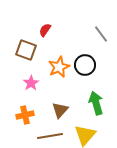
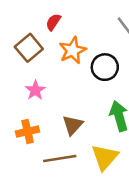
brown square: (26, 50) -> (29, 48), turned 30
orange star: (59, 67) -> (73, 50), moved

